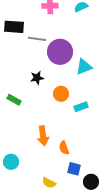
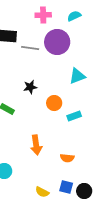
purple circle: (60, 52) -> (57, 42), moved
orange semicircle: (64, 148) -> (67, 158), moved, turned -64
blue square: (74, 169) -> (66, 187), moved

